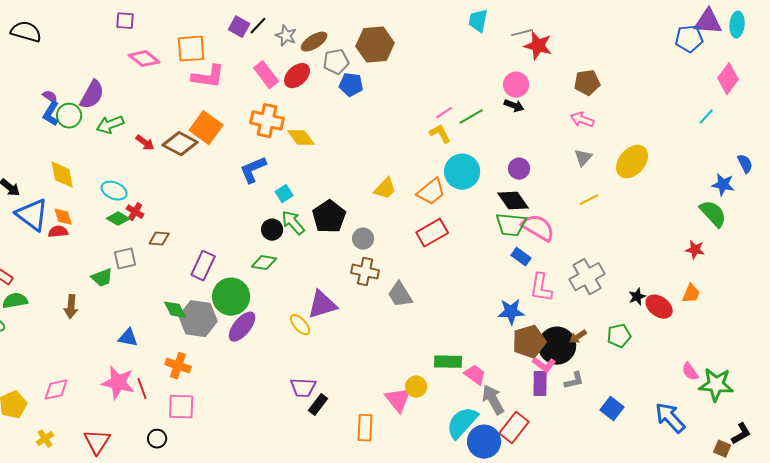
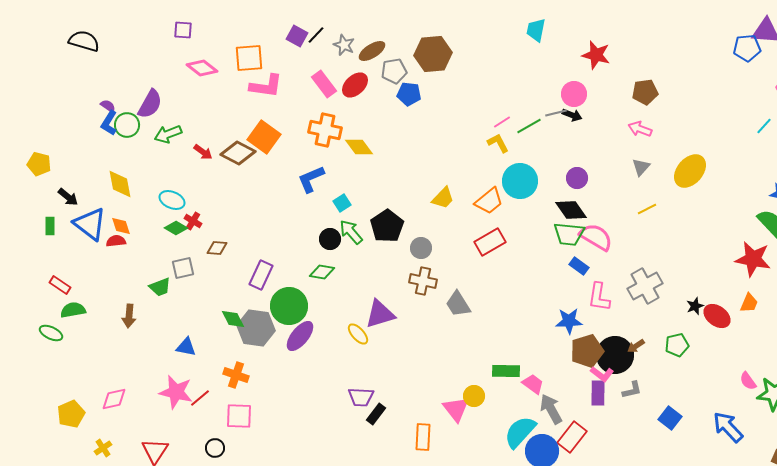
gray line: (522, 33) -> (556, 113), moved
red star: (695, 250) -> (753, 259), size x1.8
red line: (142, 389) -> (200, 398), turned 70

